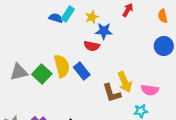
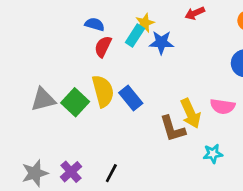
red arrow: (128, 10) -> (195, 13), turned -144
cyan rectangle: (68, 14) -> (135, 35), moved
red semicircle: (92, 46) -> (103, 47), moved, turned 105
pink semicircle: (150, 90) -> (223, 106), moved

